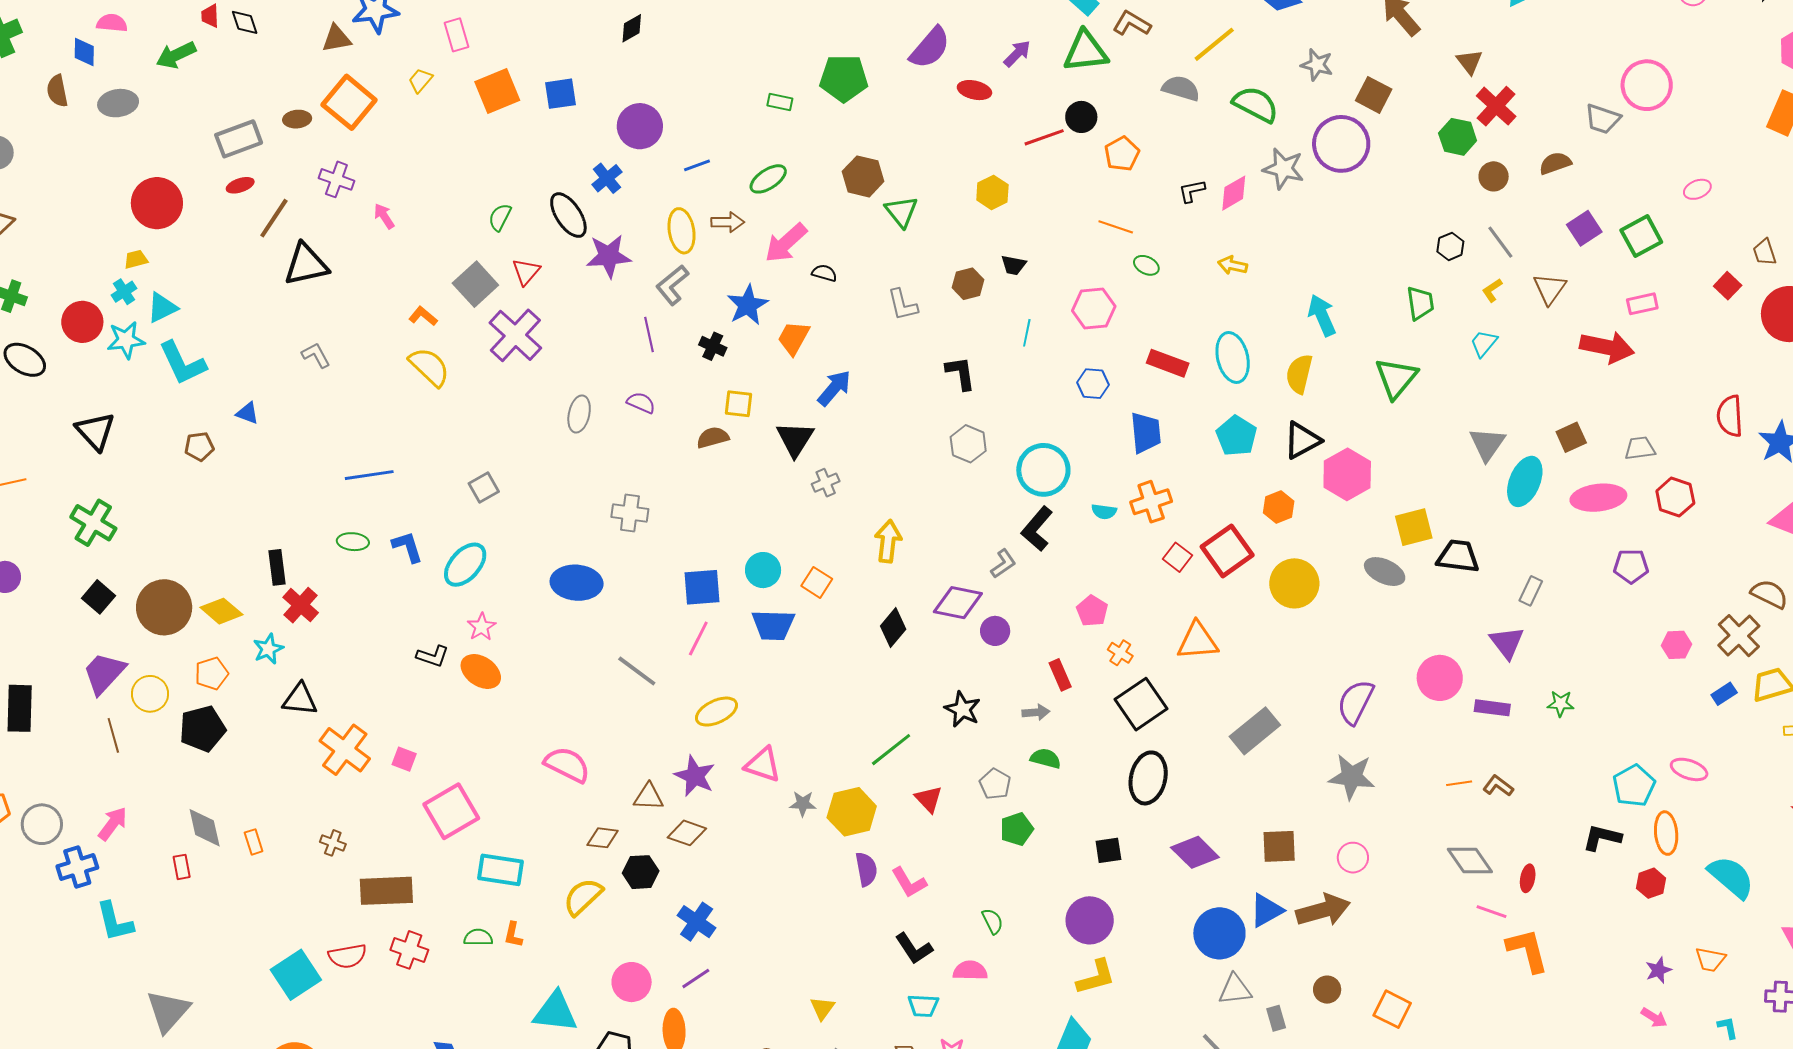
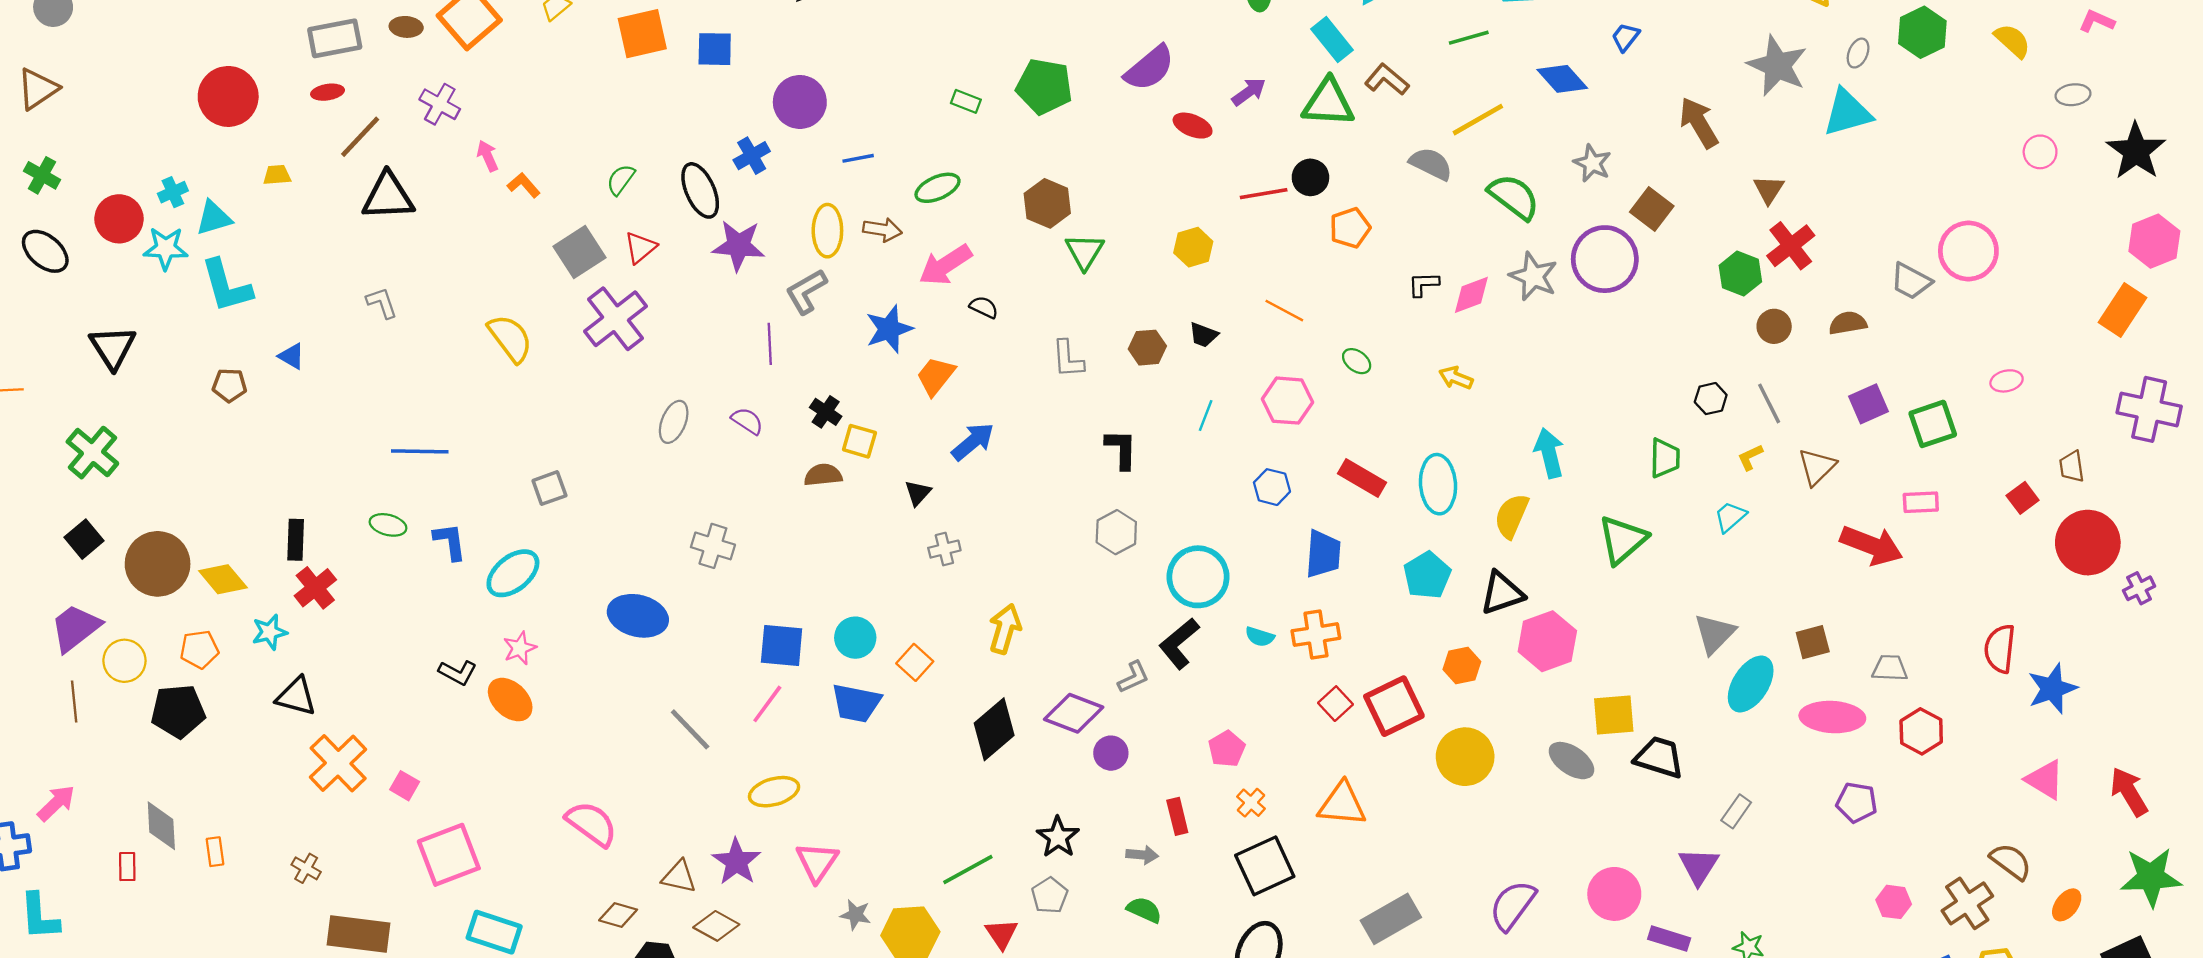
orange line: (1116, 227) -> (1284, 311), moved
yellow trapezoid: (136, 259) -> (277, 175), moved
orange L-shape: (423, 316) -> (524, 185), moved
black cross: (713, 346) -> (826, 412), moved
black triangle: (795, 439) -> (918, 493), size x0.6
black diamond: (893, 628) -> (994, 729), size x1.4
pink triangle: (763, 765) -> (817, 862), turned 36
gray pentagon: (995, 784) -> (1050, 895), moved

